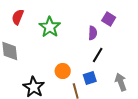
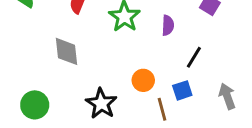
purple semicircle: (93, 33) -> (168, 25), moved

